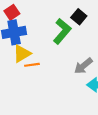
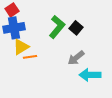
black square: (79, 17) -> (76, 28), moved

